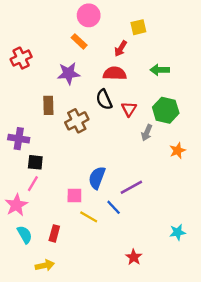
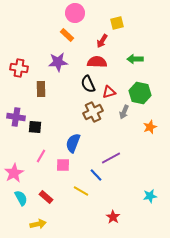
red cross: (21, 58) -> (19, 68), moved, turned 36
red triangle: (129, 109) -> (109, 92), turned 40
brown cross: (77, 121) -> (93, 112), moved
black square: (35, 162) -> (35, 127), moved
blue semicircle: (97, 178) -> (73, 143), moved
pink line: (33, 184) -> (41, 156), moved
yellow line: (89, 217) -> (81, 191), moved
red rectangle: (54, 233) -> (46, 197), turned -64

